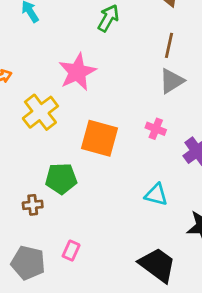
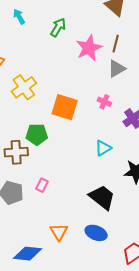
green arrow: (108, 18) -> (58, 27), moved
pink star: (77, 72) -> (89, 48), moved
cyan triangle: (156, 195) -> (103, 148), turned -48
brown cross: (33, 205) -> (16, 152), size x1.6

